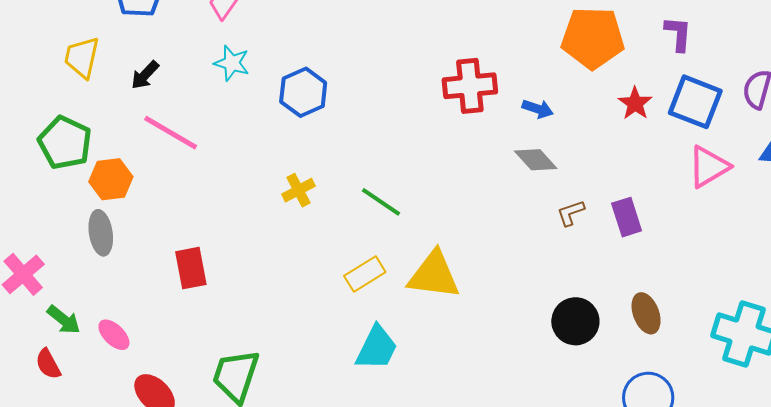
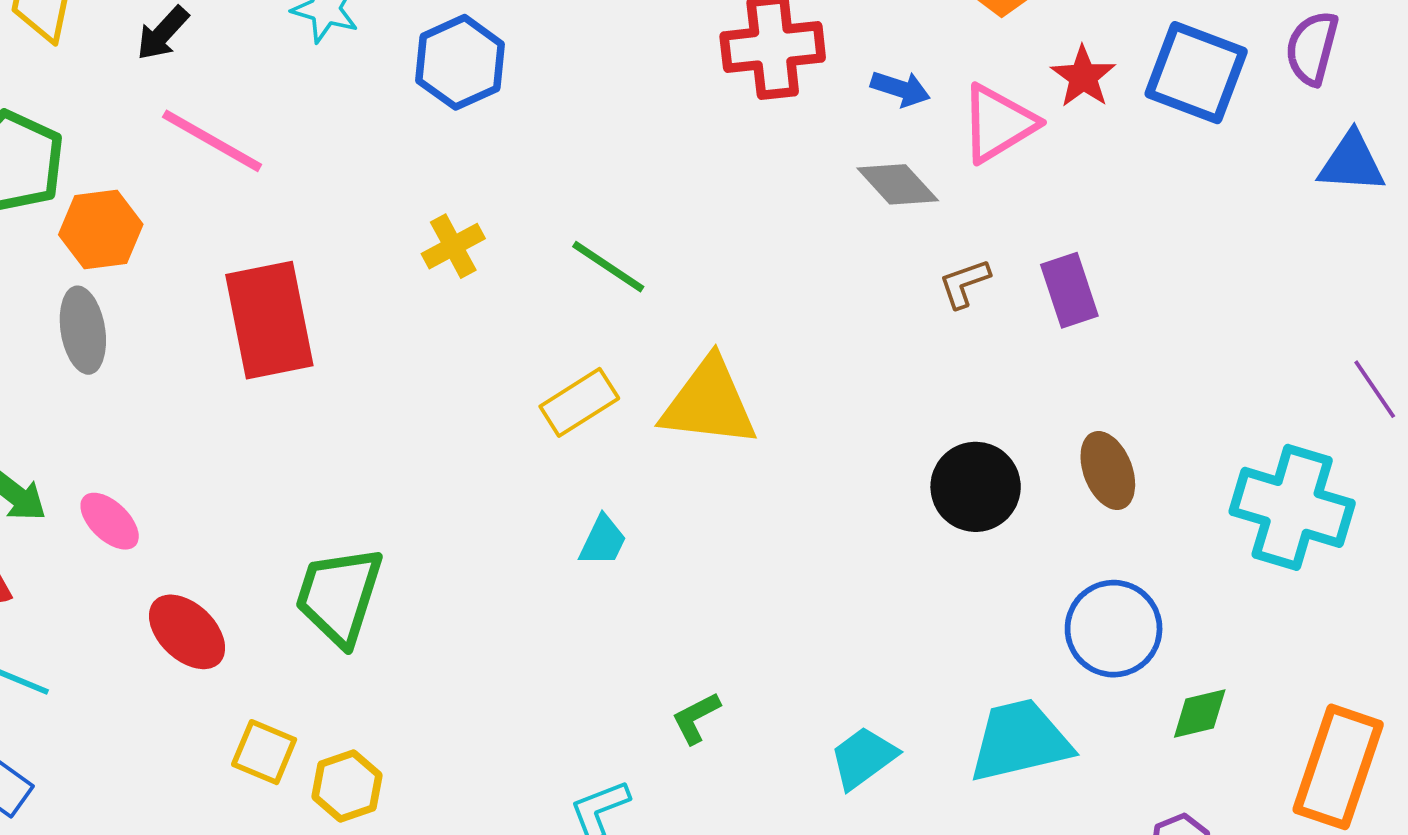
pink triangle: (709, 167) -> (998, 123), moved
red rectangle: (191, 268) -> (269, 320), moved, size x1.5
cyan trapezoid: (377, 348) -> (603, 541), size x0.6

